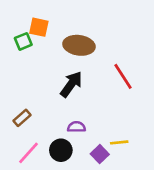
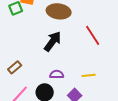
yellow line: (119, 142) -> (89, 75), moved

